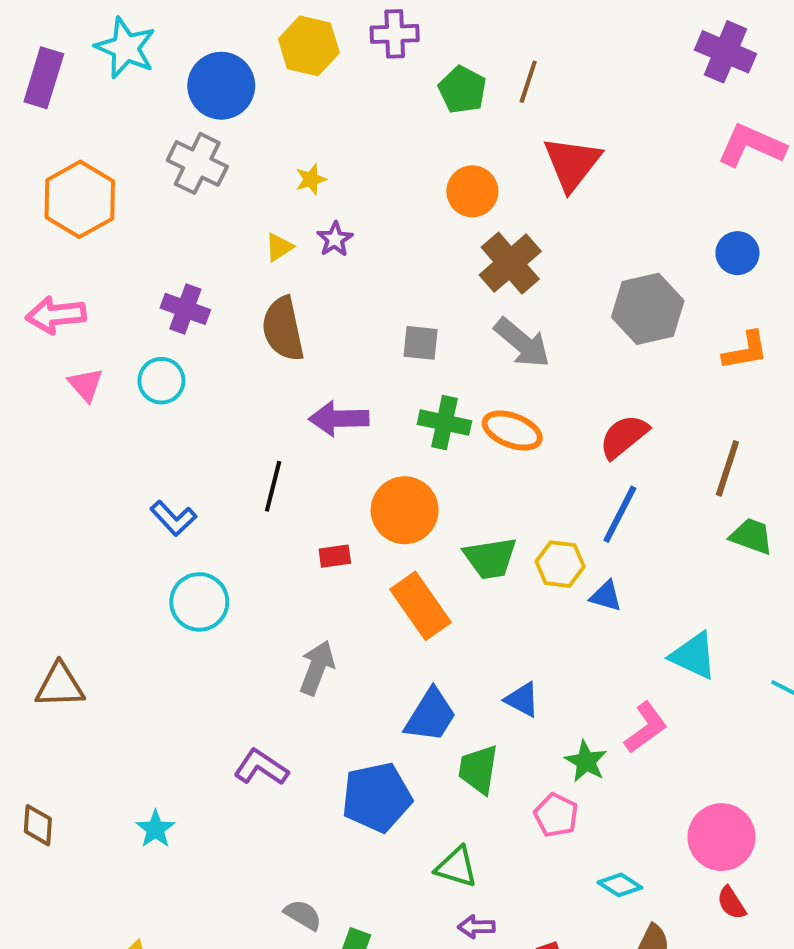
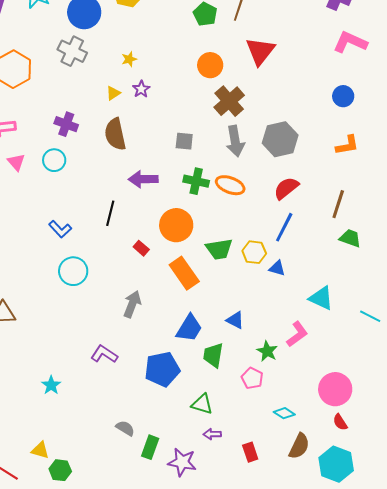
gray hexagon: (648, 309) -> (280, 139), moved
gray arrow: (522, 343) -> (235, 141), turned 40
red rectangle: (335, 556) -> (141, 248), turned 49

